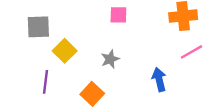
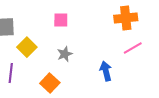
pink square: (118, 15) -> (61, 20), moved

